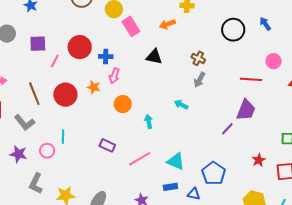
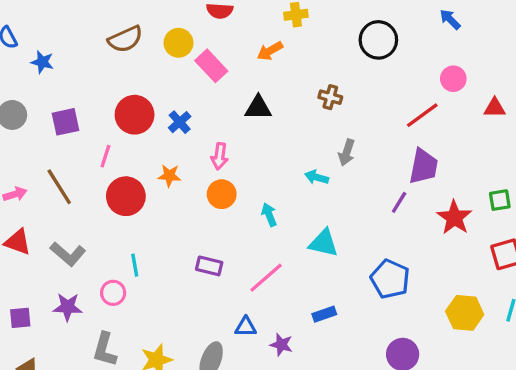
blue arrow: (265, 24) -> (450, 19), moved
blue cross: (106, 56) -> (180, 122), turned -32
pink line: (55, 61) -> (105, 156), moved
pink arrow: (114, 76) -> (220, 156), moved
red line: (251, 79) -> (422, 115), turned -30
gray arrow: (199, 80) -> (347, 152), moved
brown line: (34, 94) -> (59, 187), moved
red star: (259, 160) -> (454, 218), moved, size x1.5
cyan triangle: (176, 161) -> (324, 243), moved
blue triangle: (194, 194) -> (246, 327), moved

